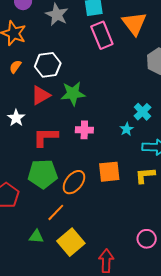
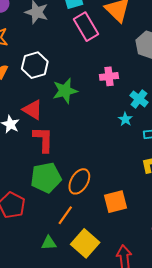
red triangle: (41, 95) -> (33, 110), moved, turned -50
pink cross: (84, 130) -> (109, 76), moved
red L-shape: (45, 137) -> (43, 139), turned 100
orange square: (109, 172) -> (115, 202), moved

